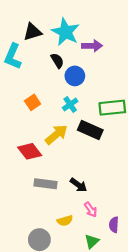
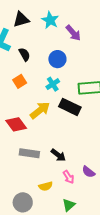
cyan star: (65, 32) -> (50, 20), size x0.7
purple arrow: (92, 46) -> (73, 33), turned 48
black semicircle: (57, 61) -> (24, 54), moved
purple semicircle: (114, 225) -> (88, 172), moved, turned -56

